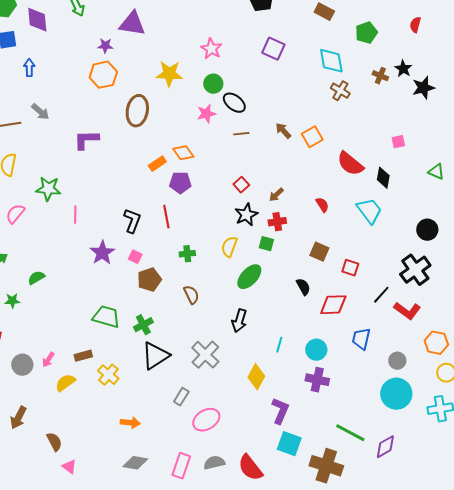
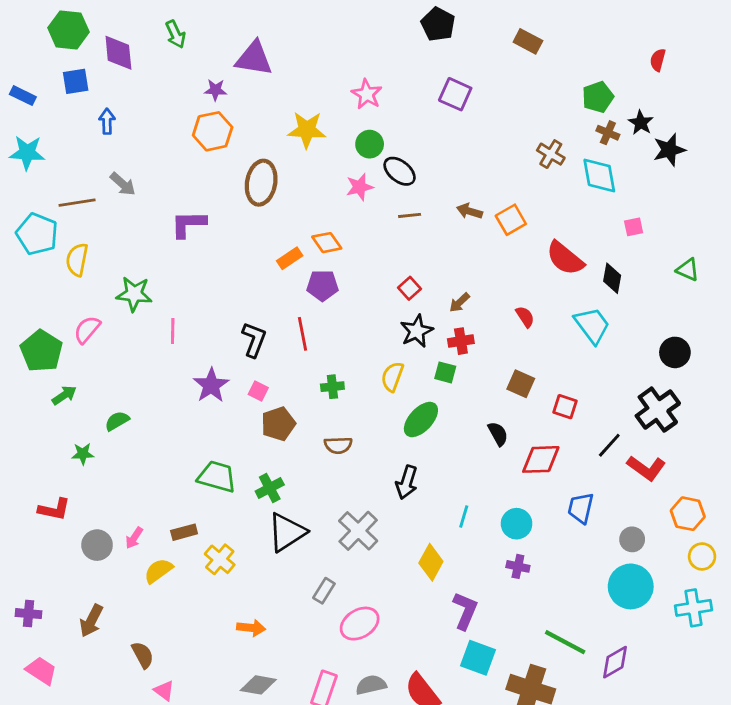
green pentagon: (366, 33) -> (598, 97), moved
cyan diamond: (331, 61) -> (599, 176), moved
brown arrow: (283, 131) -> (469, 211), turned -30
brown semicircle: (191, 295) -> (338, 445), turned 114
purple cross: (317, 380) -> (518, 566), size x0.7

